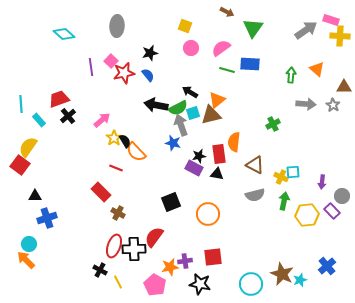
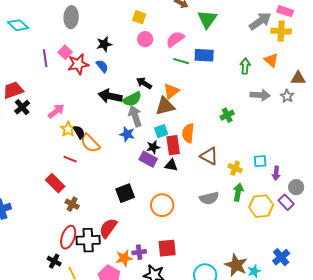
yellow cross: (340, 36) -> (281, 31), moved
cyan square: (193, 113) -> (161, 131), moved
cyan square: (293, 172) -> (260, 161), moved
gray semicircle: (255, 195) -> (209, 198), moved

